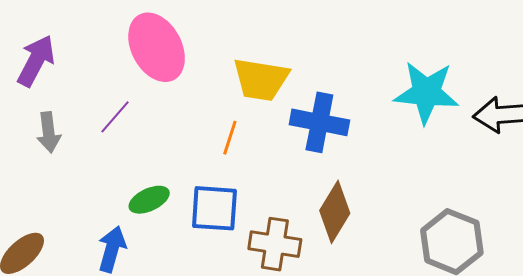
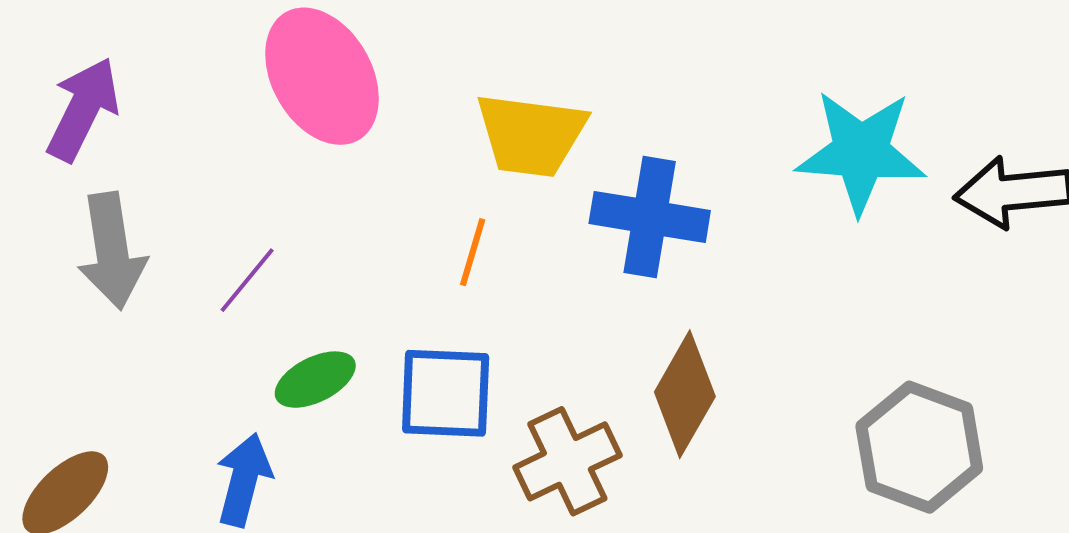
purple line: (115, 117) -> (247, 280), moved
gray arrow: (49, 132) -> (112, 251), size x1.4
brown cross: (275, 244) -> (567, 461), turned -33

